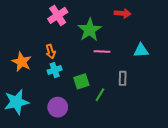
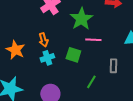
green square: (81, 81) -> (73, 55), moved, turned 35

